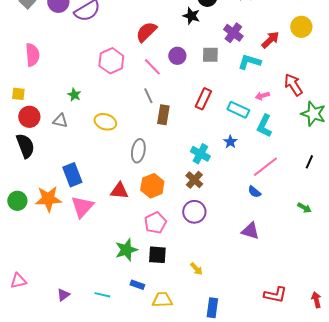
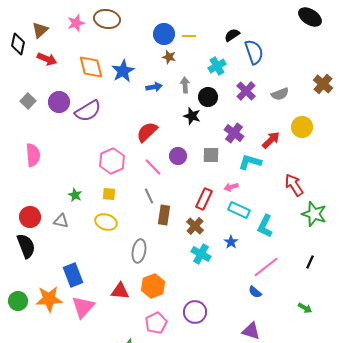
yellow square: (18, 94) -> (109, 194), moved
pink arrow: (262, 96) -> (231, 187), moved
brown cross: (194, 180) -> (195, 226), moved

